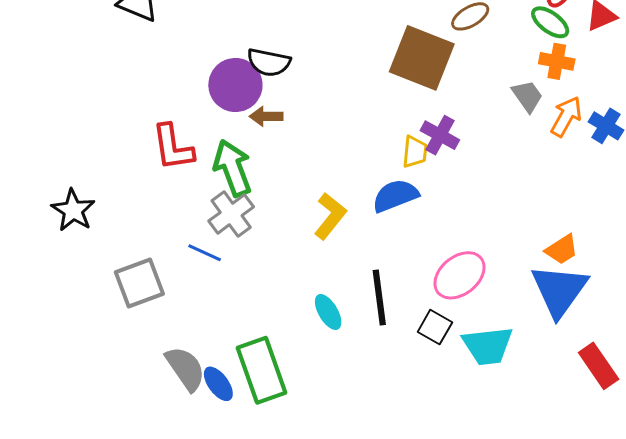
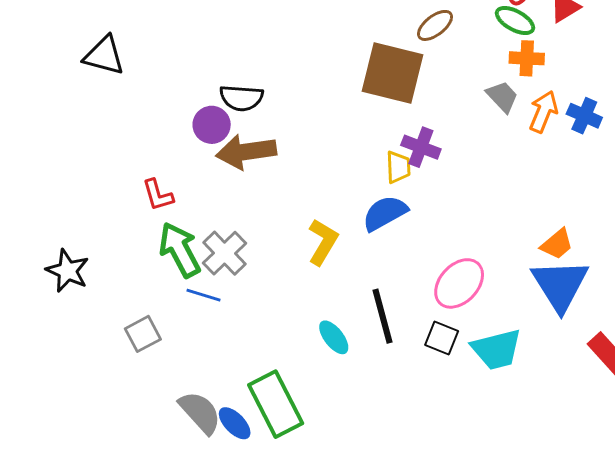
purple circle: (235, 85) -> (212, 125), size x0.7
brown arrow: (266, 116) -> (246, 152), size x1.8
red L-shape: (173, 147) -> (158, 195), size x0.7
green arrow: (233, 168) -> (180, 250), moved
gray square: (139, 283) -> (143, 334), size x0.7

